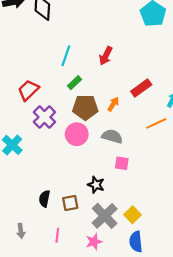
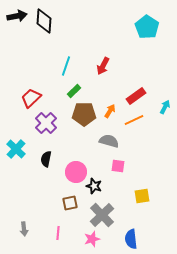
orange line: (156, 123) -> (134, 120), moved
pink circle: (77, 134) -> (76, 172), moved
black semicircle: (44, 199) -> (46, 159), moved
yellow square: (133, 215) -> (142, 196), moved, turned 35

